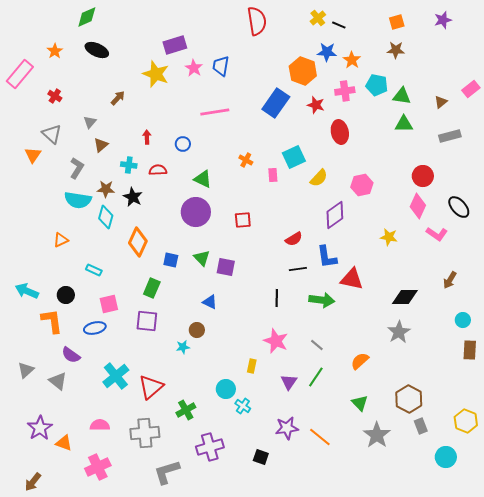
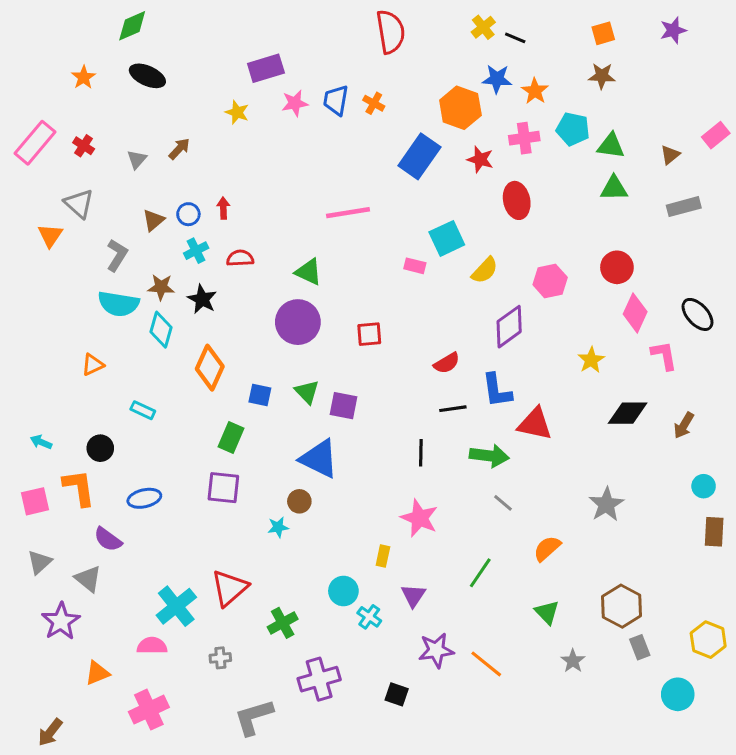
pink star: (194, 68) -> (295, 103), turned 30
pink rectangle: (20, 74) -> (35, 143), moved
yellow star: (156, 74) -> (237, 112), size x0.6
pink line: (215, 112) -> (348, 213), moved
gray triangle: (90, 122) -> (137, 159), moved
blue circle: (183, 144) -> (188, 214), moved
orange cross: (246, 160) -> (374, 103), moved
cyan cross: (129, 165) -> (196, 251), turned -35
pink rectangle: (273, 175) -> (415, 266), turned -72
red circle: (423, 176) -> (617, 267), moved
pink L-shape: (437, 234) -> (664, 355), turned -135
yellow star: (389, 237) -> (591, 360), turned 30
cyan arrow: (27, 291) -> (41, 442), size x0.6
black diamond: (405, 297) -> (628, 413), moved
blue triangle: (210, 302) -> (319, 459), size x1.8
pink square: (109, 304) -> (35, 501), moved
gray line: (317, 345) -> (503, 503), moved
cyan cross: (116, 376) -> (176, 606), moved
purple triangle: (289, 382) -> (413, 596), moved
purple star: (40, 428) -> (61, 621), moved
gray cross: (145, 433) -> (220, 658), size x0.5
gray star: (377, 435) -> (573, 661), size x0.6
orange triangle: (64, 443) -> (97, 673), turned -42

